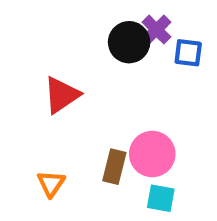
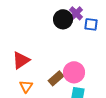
red triangle: (62, 95) -> (21, 60), moved
brown rectangle: (114, 167) -> (56, 78), turned 35

